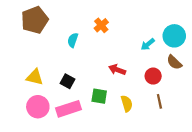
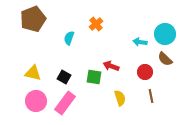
cyan arrow: (148, 44) -> (140, 42), turned 48
green square: (99, 96) -> (94, 77), moved
pink rectangle: (69, 109) -> (65, 103), turned -35

